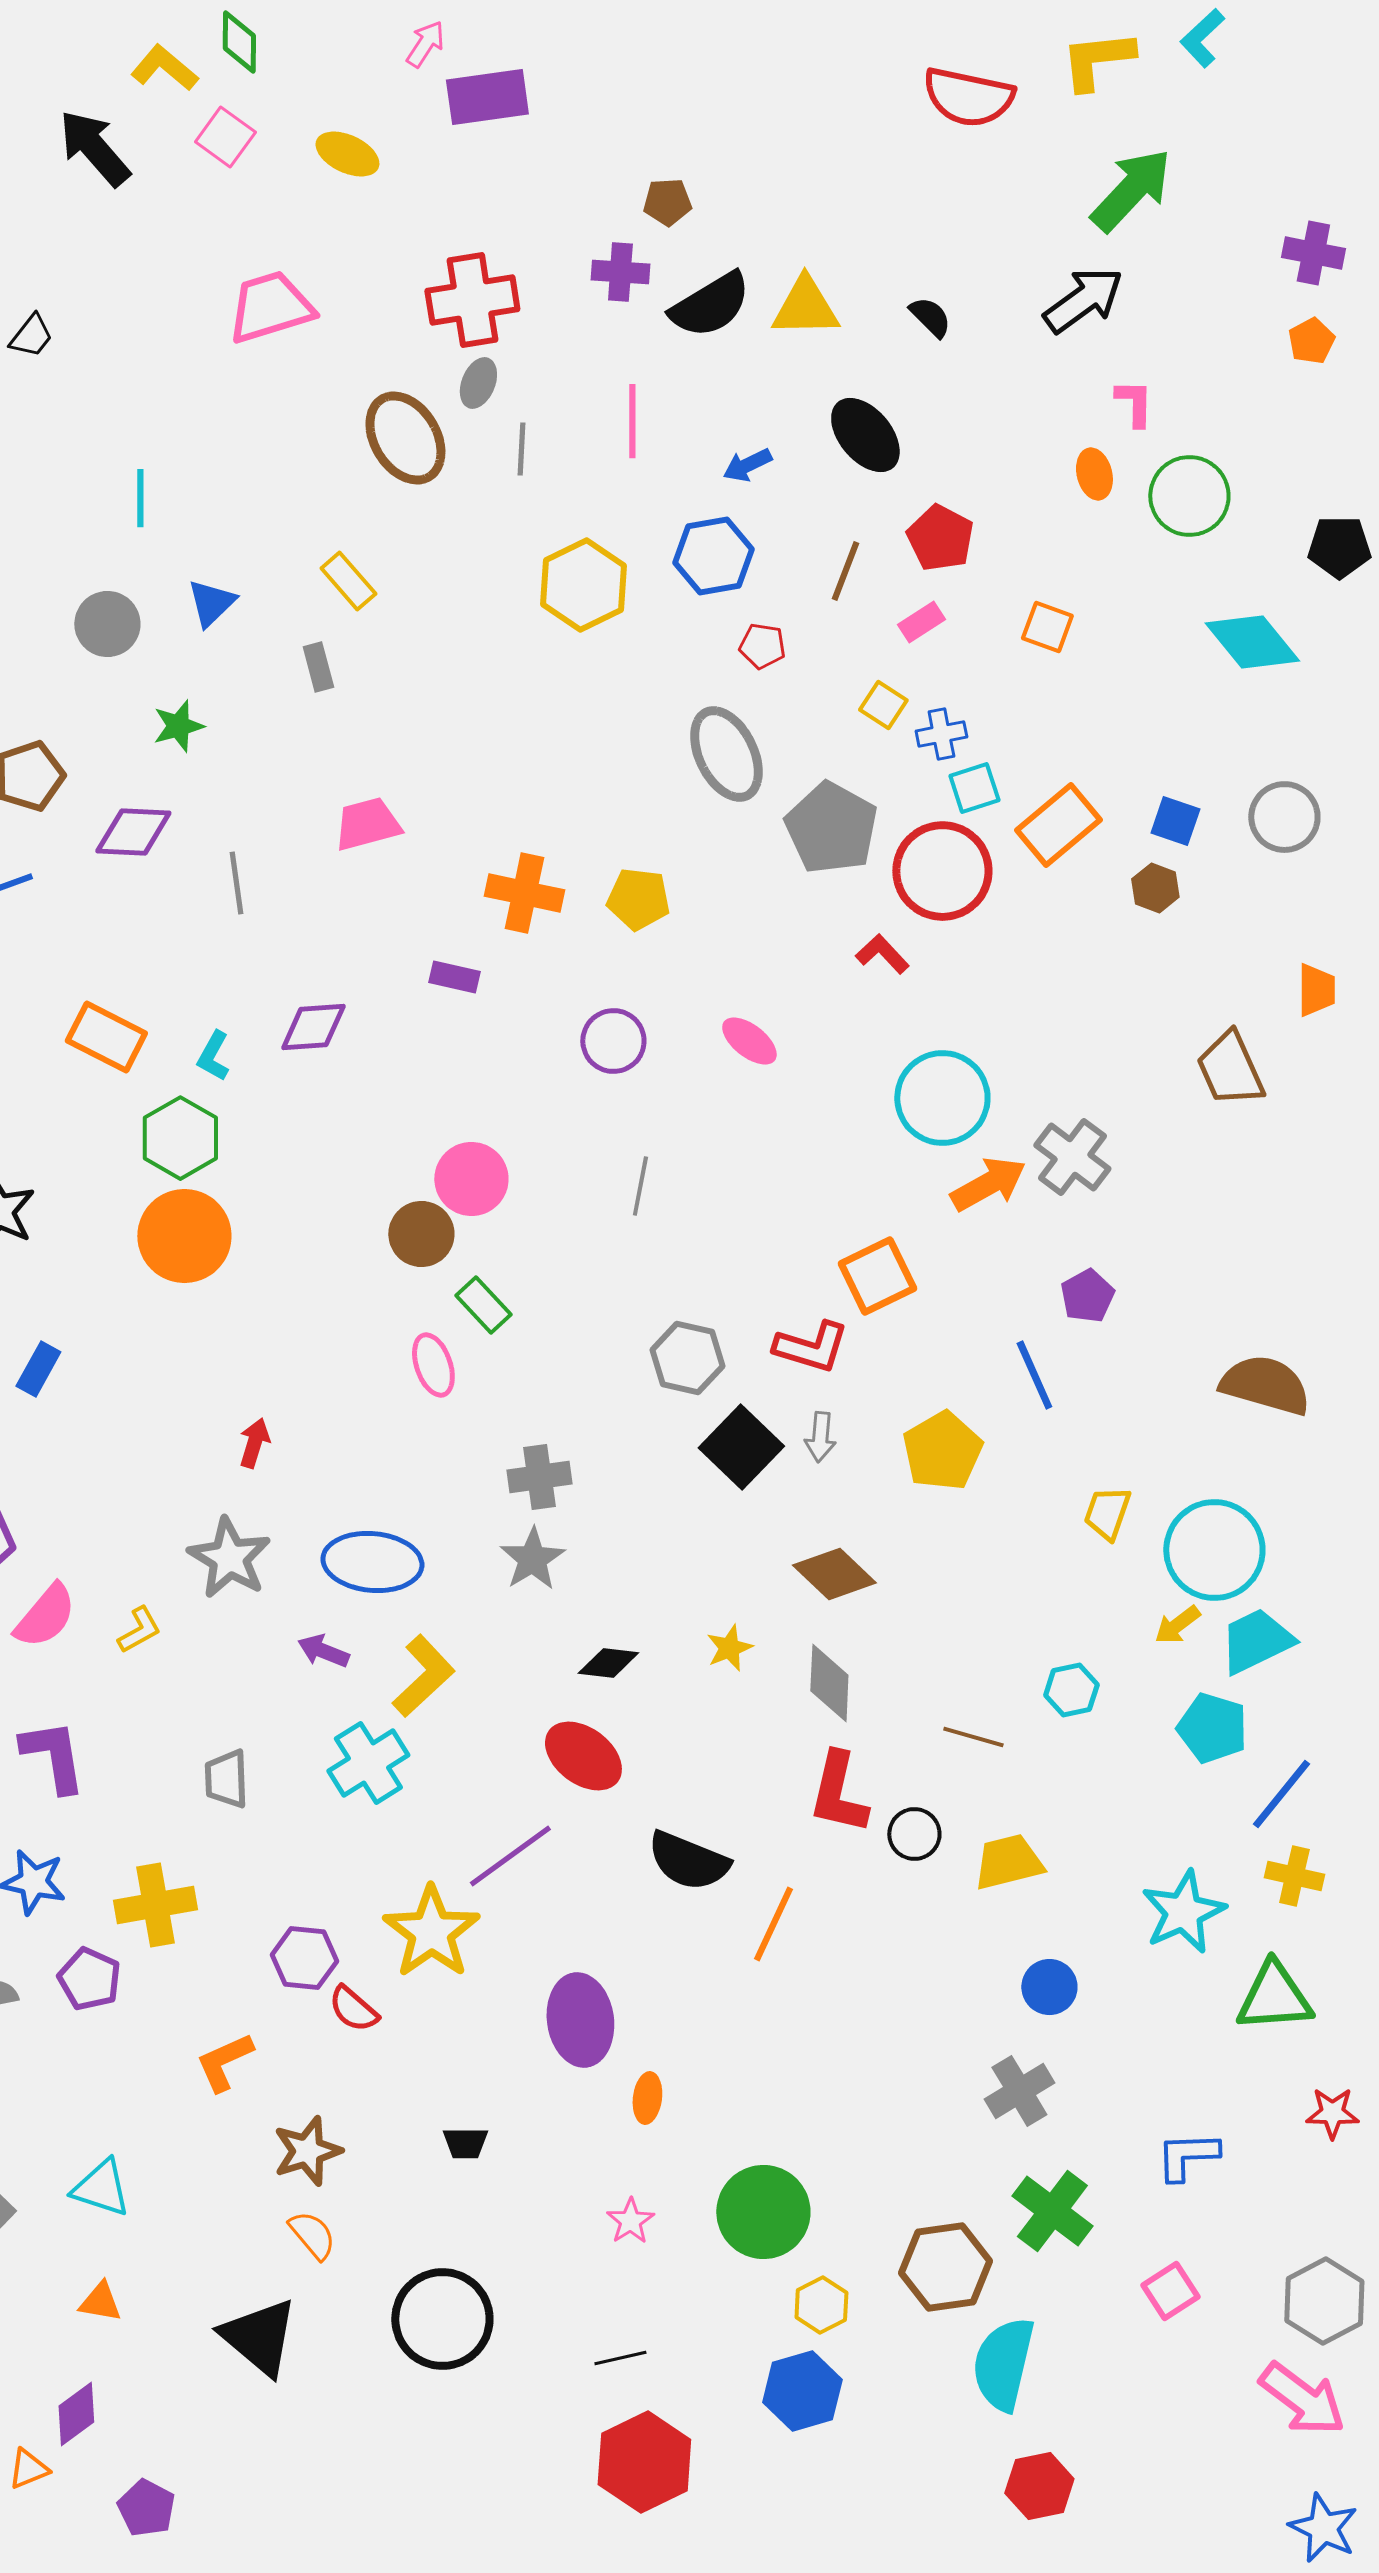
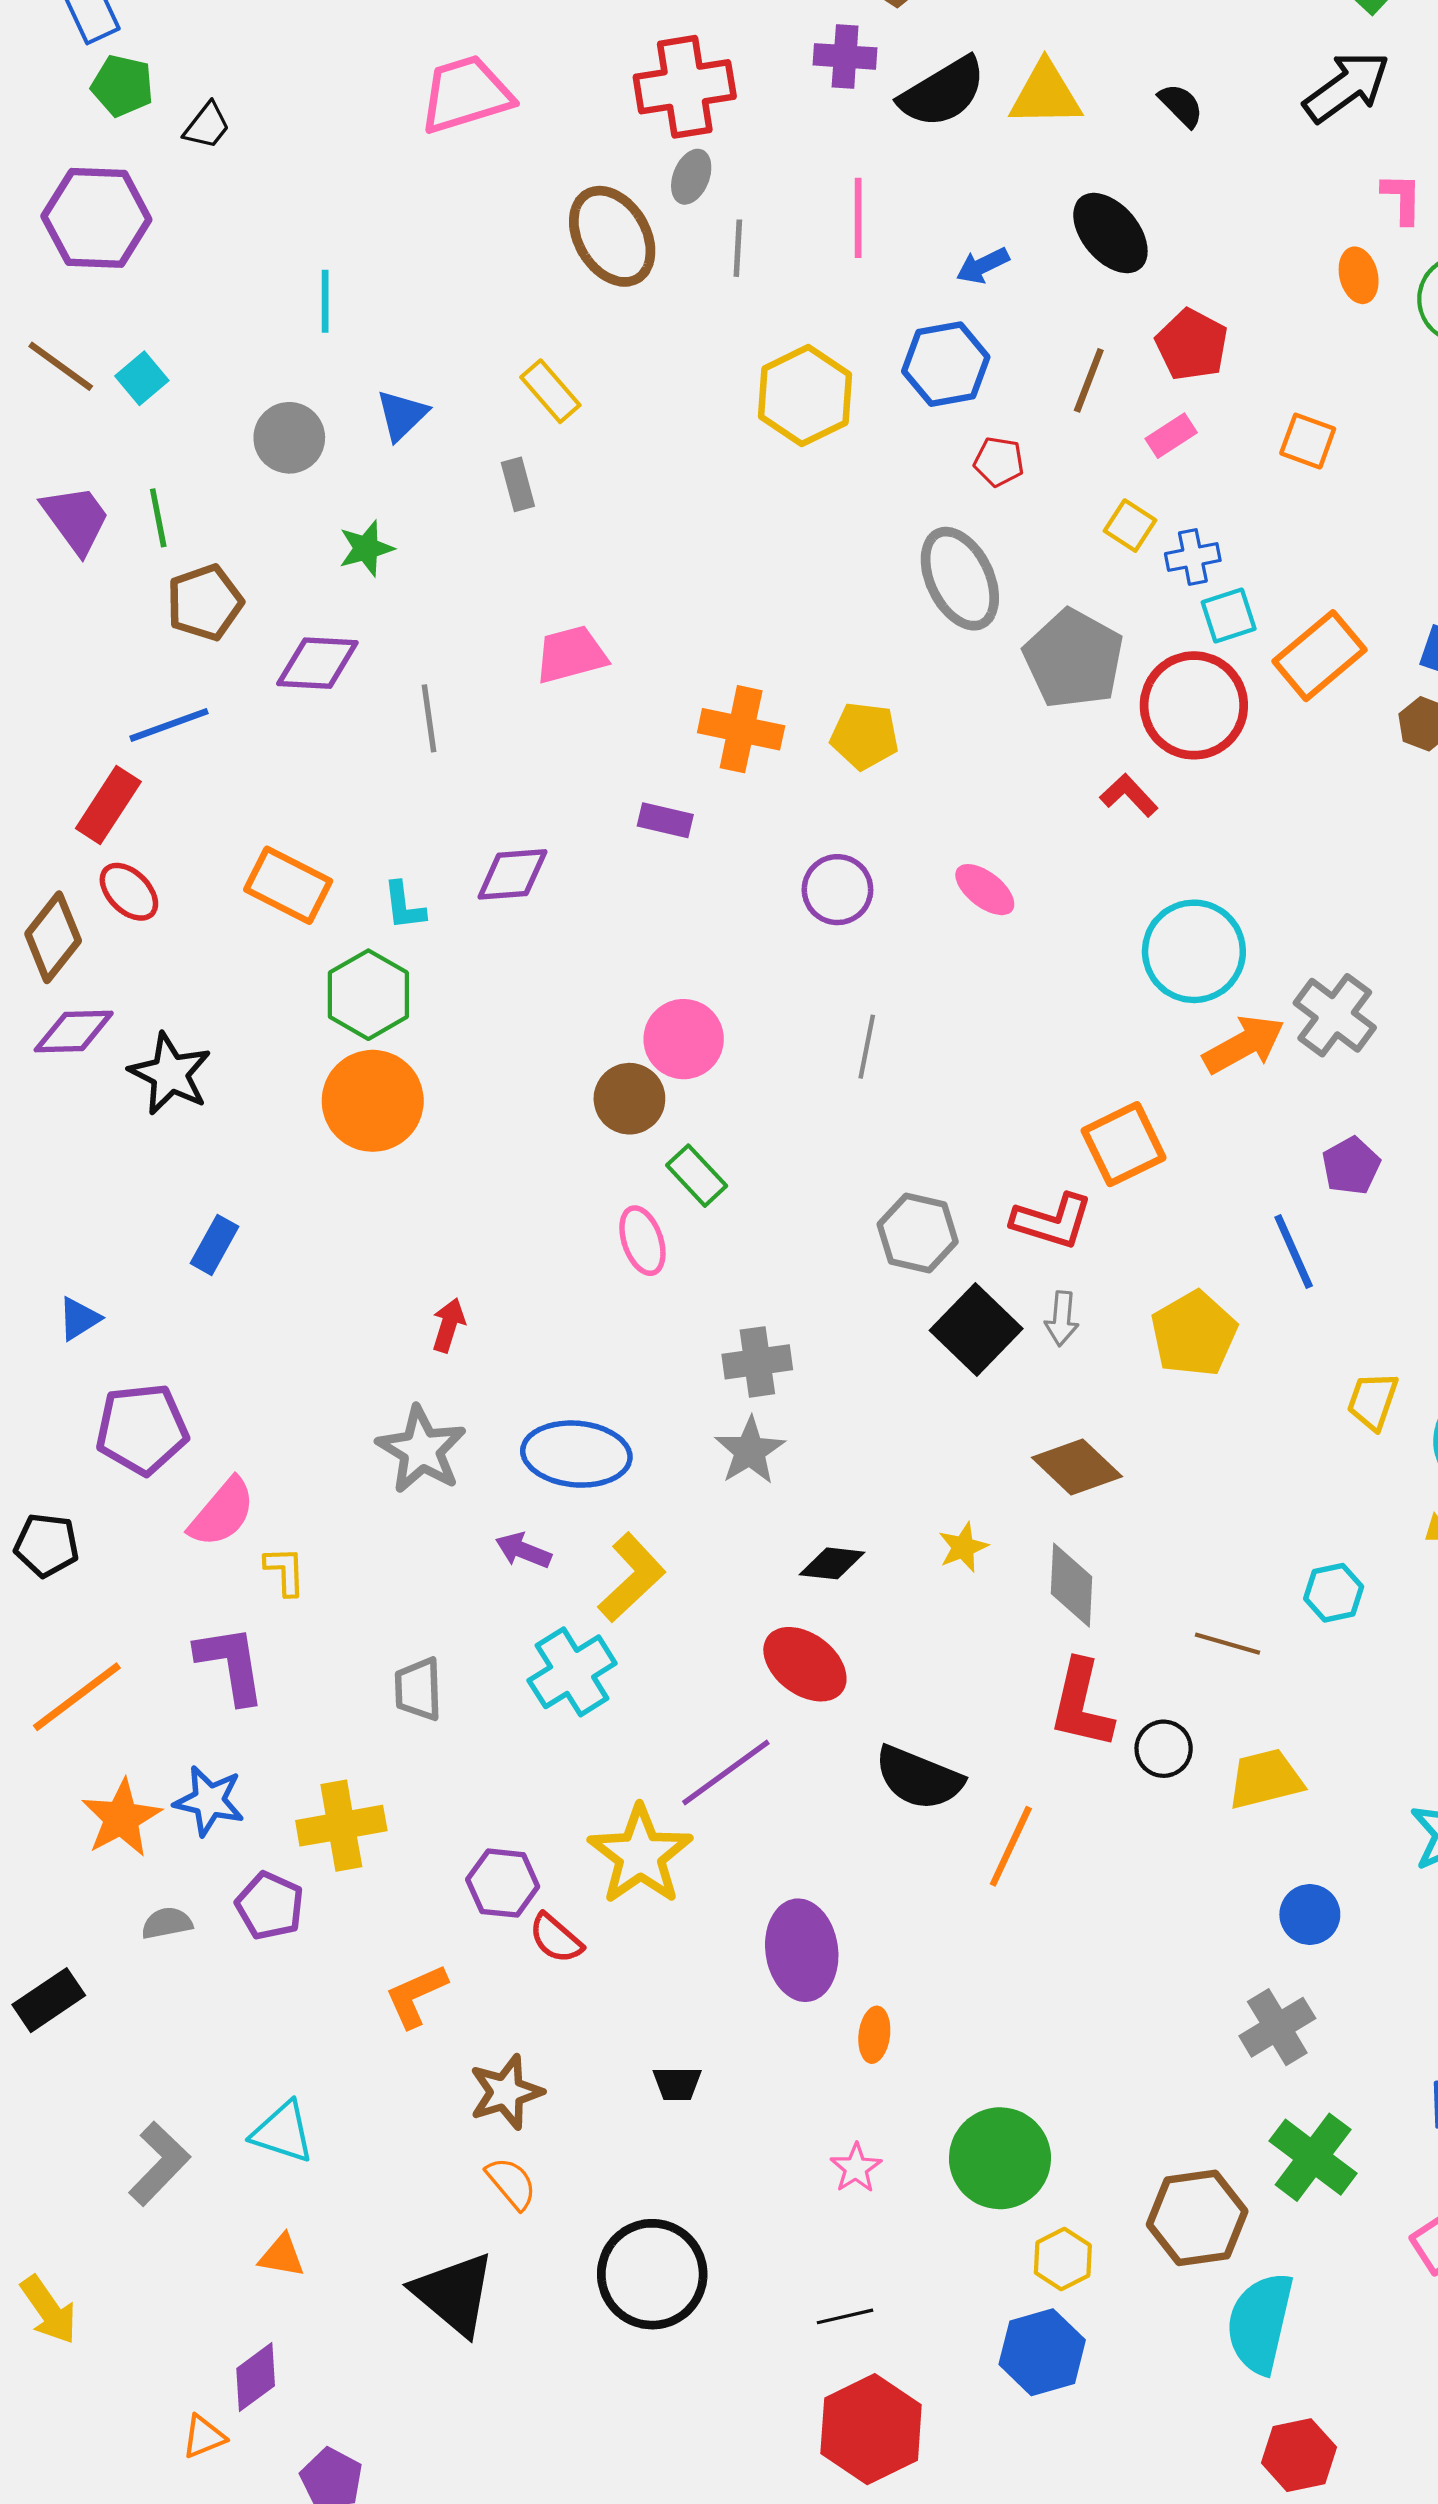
cyan L-shape: (213, 1056) -> (404, 906), turned -36
yellow L-shape: (139, 1630) -> (285, 1571), moved, turned -63

